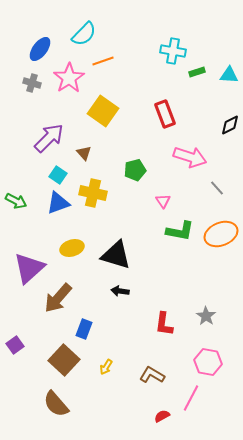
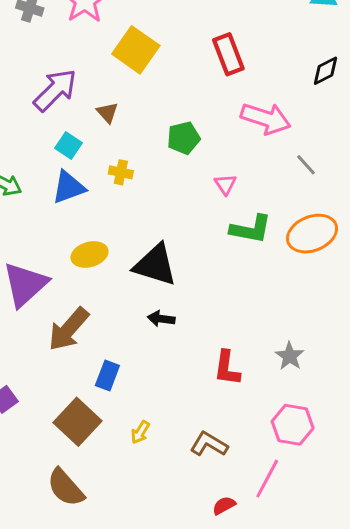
yellow cross: (93, 193) -> (121, 172), size x0.6

